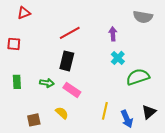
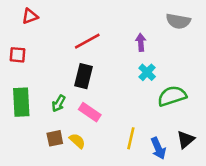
green rectangle: (17, 82) -> (21, 102), size x1.6
green arrow: (47, 83) -> (59, 103), turned 112
brown square: (34, 120) -> (55, 138), moved

